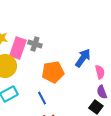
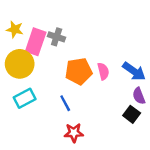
blue arrow: (83, 58) -> (134, 71), moved, turned 90
pink semicircle: (100, 72) -> (103, 71), moved

